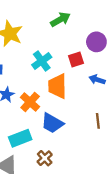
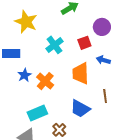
orange trapezoid: (57, 86) -> (81, 73), moved
blue trapezoid: (52, 123) -> (80, 109), moved

